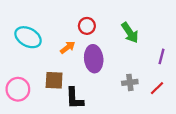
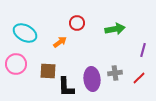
green arrow: (130, 33) -> (115, 29), turned -66
purple ellipse: (94, 59) -> (92, 79), moved
pink circle: (18, 89) -> (16, 64), moved

